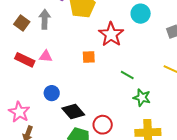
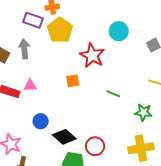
green star: (142, 98) -> (143, 112), moved

